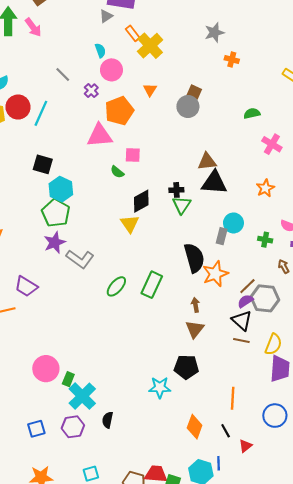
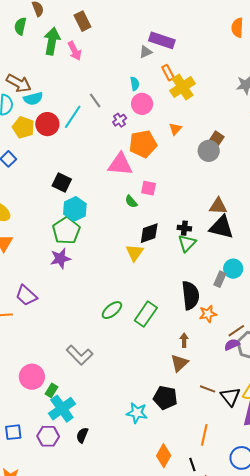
cyan line: (41, 113) -> (73, 117), moved
gray L-shape: (80, 259) -> (80, 355), moved
orange star: (215, 274) -> (208, 314), size x0.7
black triangle: (242, 320) -> (230, 397), moved
brown line: (241, 340) -> (208, 389), moved

